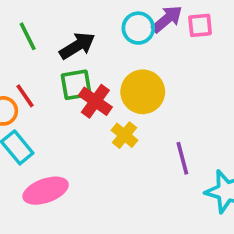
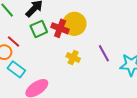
red cross: (95, 101) -> (60, 28), moved
yellow cross: (124, 135) -> (73, 58), moved

